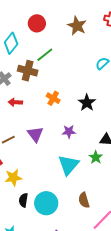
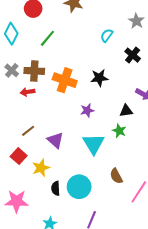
brown cross: (28, 71) -> (34, 71), moved
orange cross: (53, 98) -> (65, 80), size x1.6
black star: (87, 103) -> (99, 78), turned -30
purple triangle: (35, 134) -> (55, 140), moved

